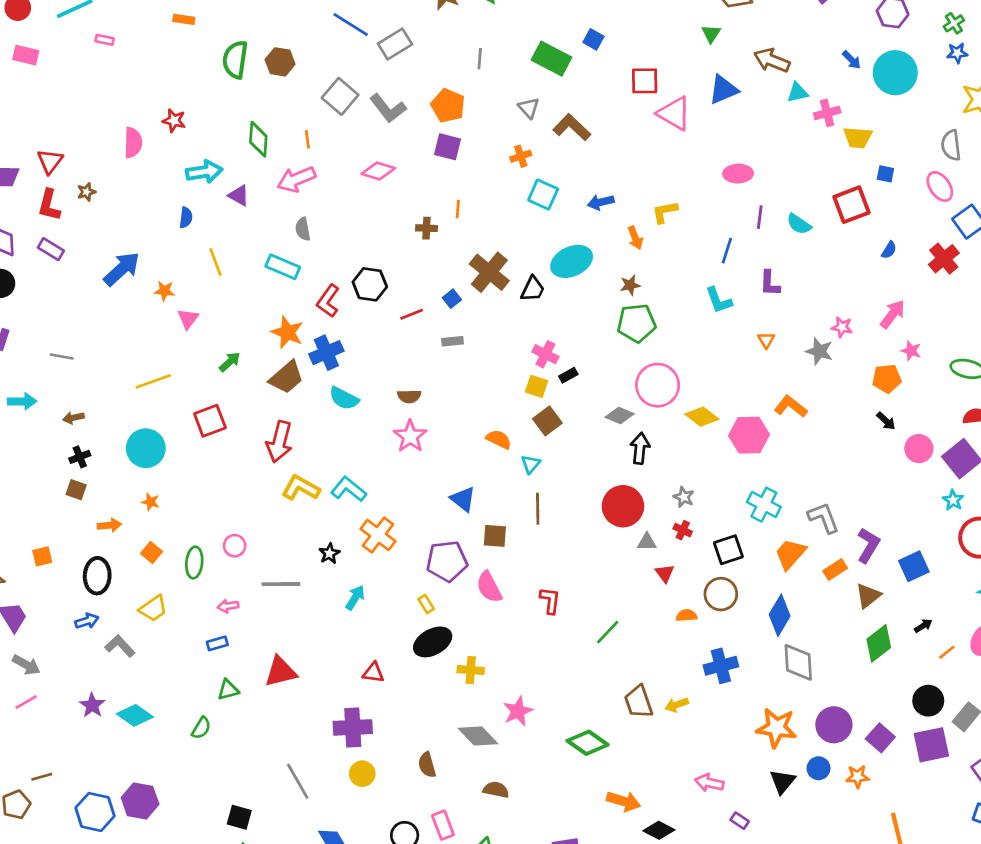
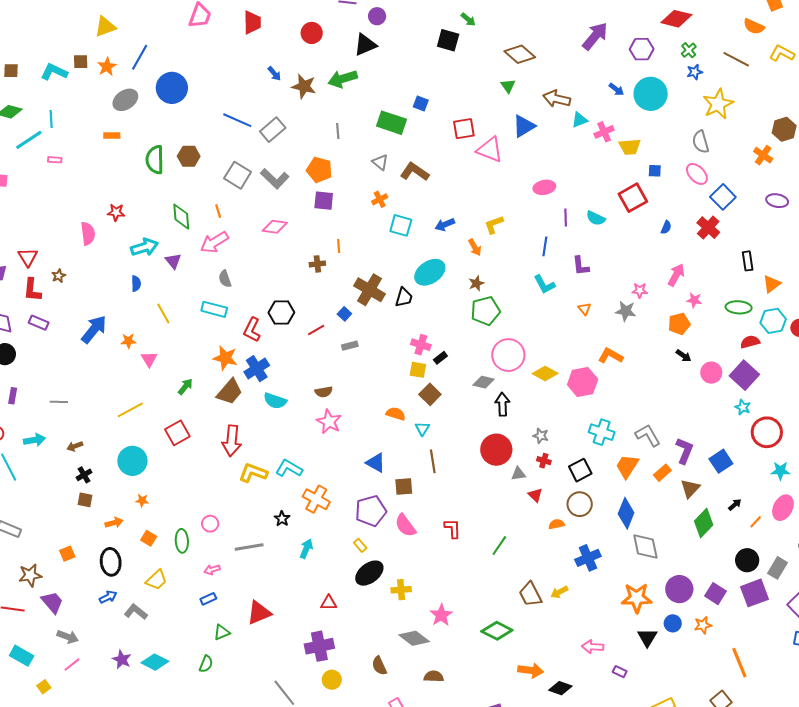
purple triangle: (239, 195) -> (173, 261), turned 30

